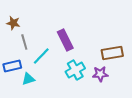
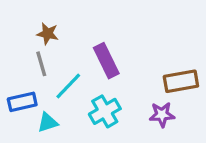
brown star: (13, 23) -> (48, 34), moved
cyan cross: (75, 70) -> (105, 111), moved

